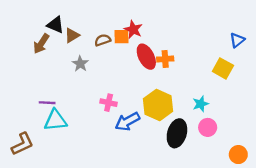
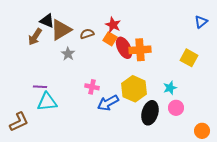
brown triangle: (72, 35) -> (61, 30), size x1.6
orange square: (122, 37) -> (110, 39), moved, turned 32
blue triangle: (237, 40) -> (201, 22), moved
orange cross: (165, 59) -> (140, 50), size x1.5

